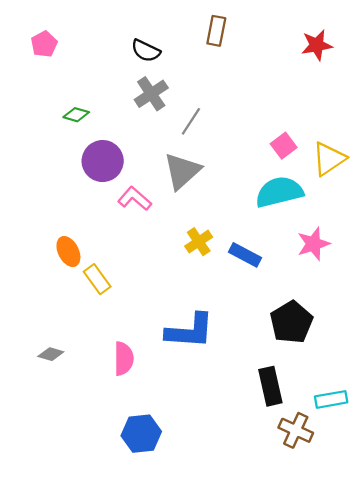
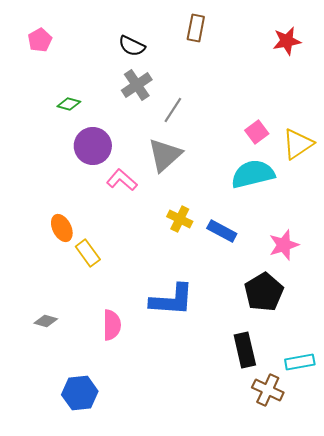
yellow cross: (199, 242) -> (180, 219), turned -30
pink star: (313, 244) -> (284, 245), moved
blue hexagon: (141, 434) -> (80, 393), moved

